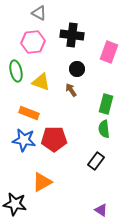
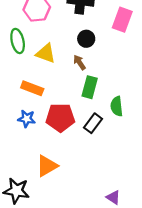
green rectangle: (106, 104) -> (90, 87), moved
blue star: (24, 140) -> (27, 119), size x0.7
black rectangle: (96, 161) -> (93, 123), moved

